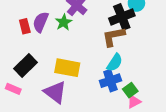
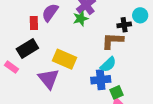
black cross: (122, 17) -> (124, 25), size x0.6
green star: (64, 22) -> (81, 19), moved
red rectangle: (25, 26) -> (34, 23), moved

